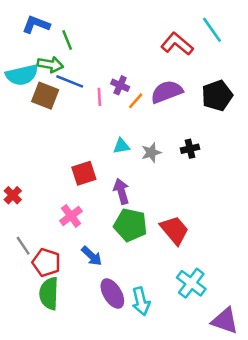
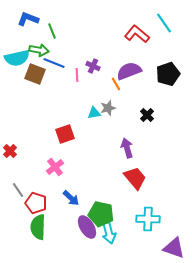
orange line: (136, 101) -> (116, 84), moved, turned -72
black cross: (190, 149) -> (147, 115), turned -32
gray star: (151, 153) -> (108, 108), moved
purple arrow: (121, 191) -> (127, 148), moved
green pentagon: (130, 225) -> (101, 214), moved
cyan cross: (191, 283) -> (148, 219), turned -35

